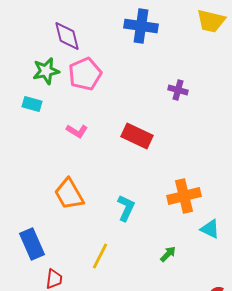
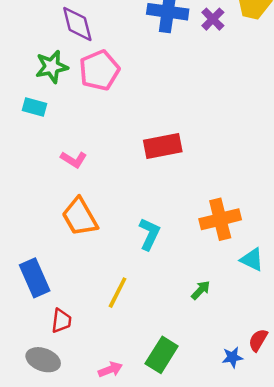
purple cross: (178, 90) -> (213, 19), moved, turned 30
pink L-shape: (77, 131) -> (74, 159), moved
red rectangle: (137, 136) -> (163, 146), turned -36

